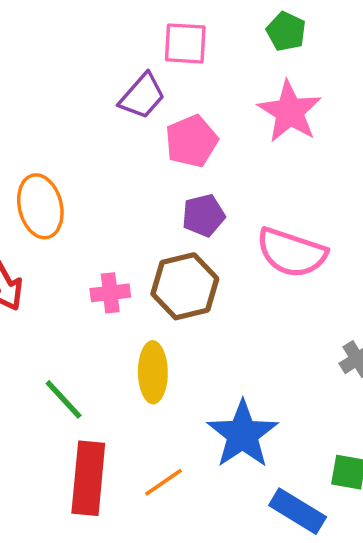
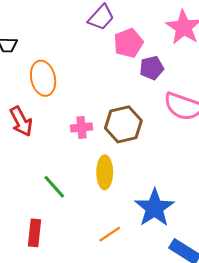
purple pentagon: (203, 215) -> (152, 68), moved
red rectangle: (88, 478) -> (35, 233), moved, size x0.7

